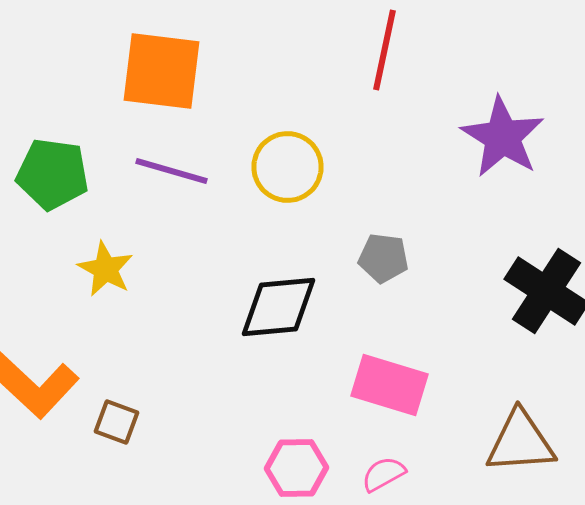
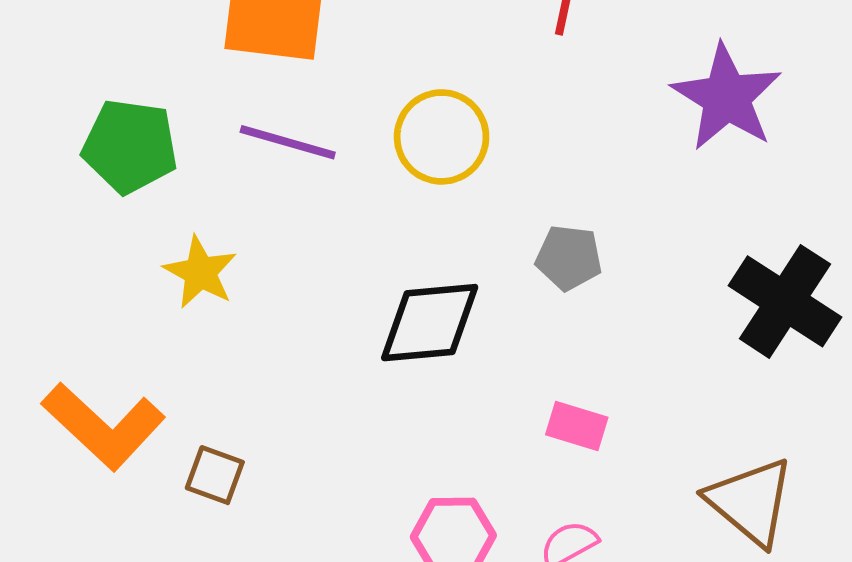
pink rectangle: (390, 385) -> (577, 426), size x0.6
brown triangle: (520, 442) -> (750, 502), turned 44

